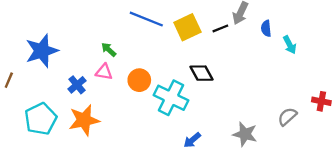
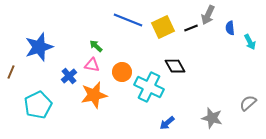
orange star: (84, 120) -> (94, 95), moved

